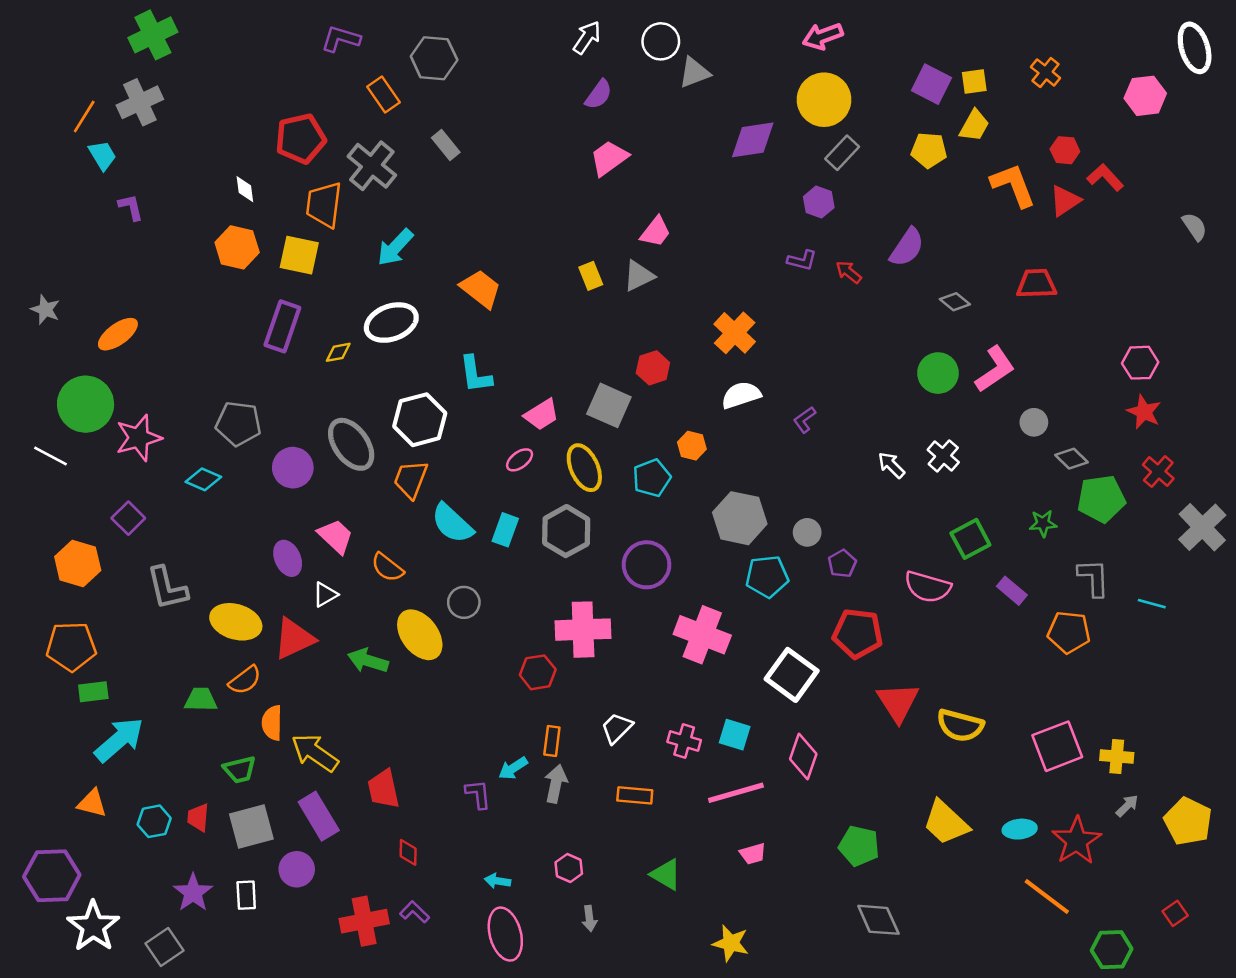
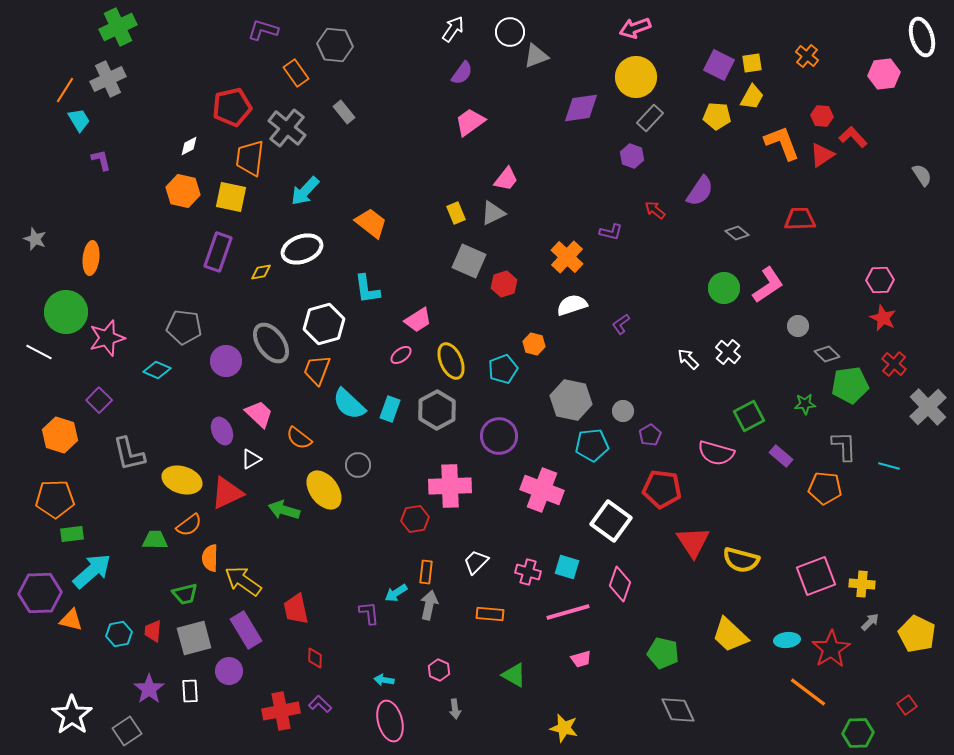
white diamond: (245, 189) -> (189, 146), turned 70
purple L-shape: (802, 260) -> (611, 232), moved
orange ellipse: (118, 334) -> (91, 258), turned -48
gray square: (609, 405) -> (469, 261), moved
purple hexagon: (52, 876) -> (40, 593), moved

